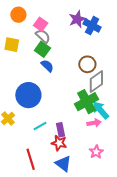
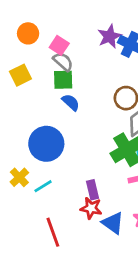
yellow square: (12, 45) -> (20, 75), turned -35
green square: (42, 49) -> (63, 80), turned -35
cyan line: (40, 126) -> (43, 186), moved
blue triangle: (63, 164) -> (113, 223), moved

